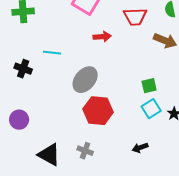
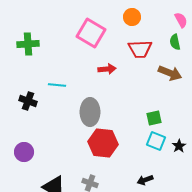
gray ellipse: (85, 80) -> (90, 112), turned -40
cyan square: (151, 109) -> (156, 141), turned -36

